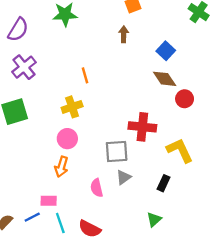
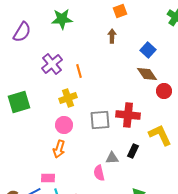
purple cross: (24, 67) -> (52, 64), moved
gray square: (117, 151) -> (100, 120), moved
gray triangle: (124, 177) -> (112, 158), turned 32
black rectangle: (163, 183) -> (133, 151), moved
pink semicircle: (97, 188) -> (99, 173), moved

